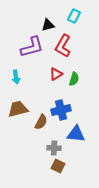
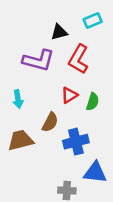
cyan rectangle: (74, 16) -> (93, 21), turned 40
purple L-shape: (32, 47) -> (39, 60), turned 30
brown semicircle: (41, 122) -> (50, 122), moved

